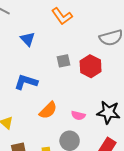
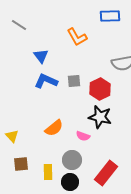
blue L-shape: (26, 82) -> (46, 81), moved
black star: (108, 112) -> (100, 117), moved

